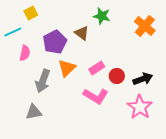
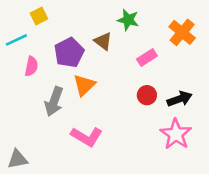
pink rectangle: (97, 68) -> (147, 57), moved
pink L-shape: (96, 96) -> (87, 137), moved
gray triangle: (34, 112) -> (18, 159), moved

